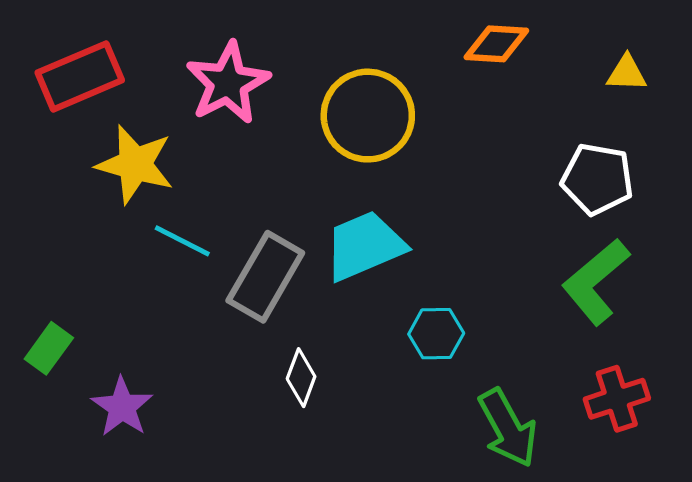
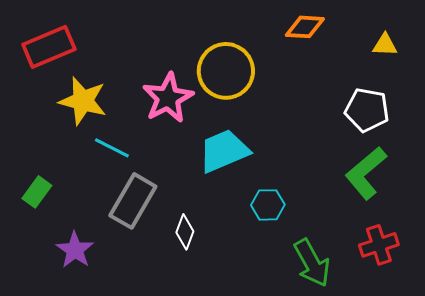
pink star: (228, 83) -> (168, 98), moved
gray rectangle: (265, 277) -> (133, 201), moved
green rectangle: (49, 348) -> (37, 192), moved

